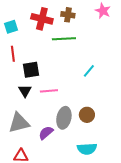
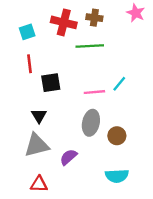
black triangle: (25, 91) -> (39, 116), moved
pink line: (49, 91) -> (94, 92), moved
gray ellipse: (64, 118) -> (91, 123), moved

